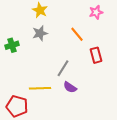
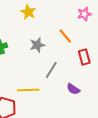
gray star: (40, 33) -> (37, 45), moved
purple semicircle: (70, 87) -> (73, 89), moved

